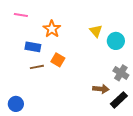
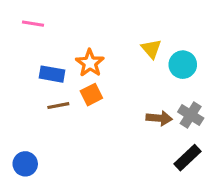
orange star: (52, 29) -> (90, 63), moved
orange square: (58, 60) -> (91, 95), turned 32
brown arrow: (101, 89) -> (159, 118), moved

